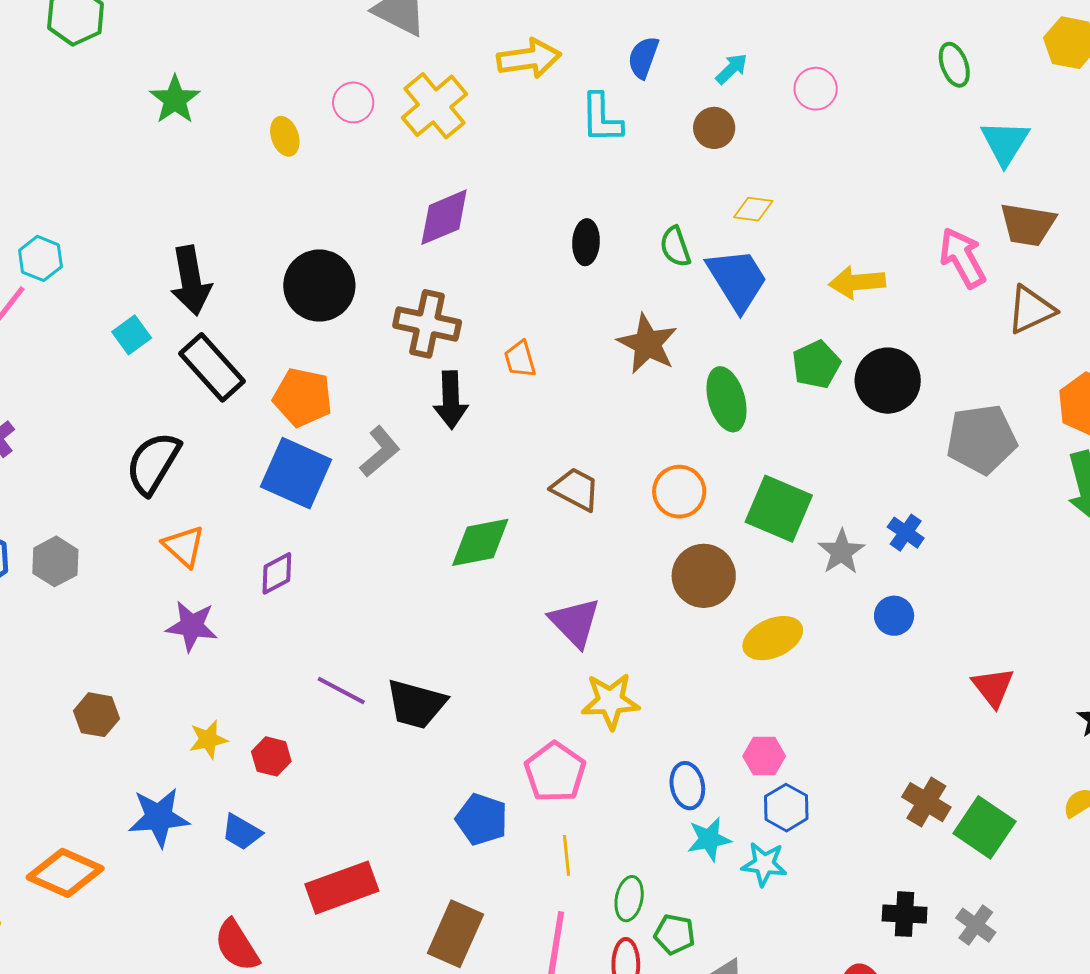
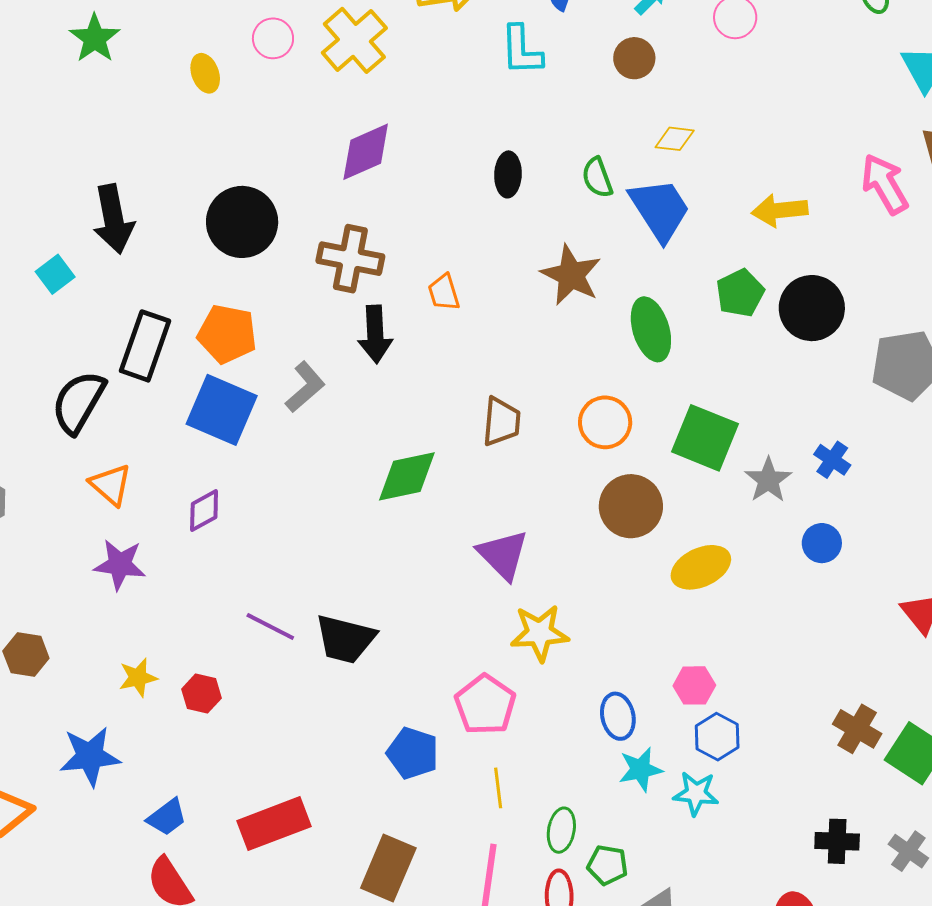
black rectangle: (212, 367) -> (145, 346), moved, turned 62
brown trapezoid: (576, 489) -> (501, 422), turned 68
blue trapezoid: (242, 832) -> (167, 817), moved, turned -66

